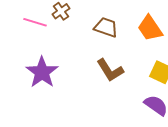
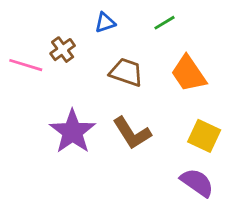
purple star: (42, 72) -> (72, 132), moved

